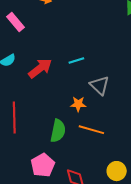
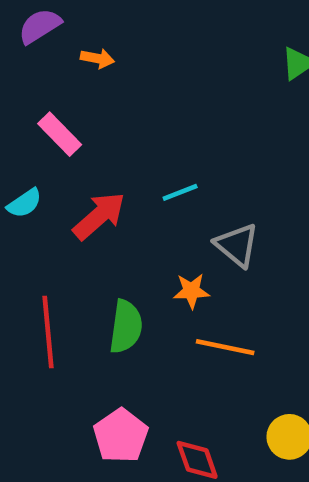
pink rectangle: (16, 22) -> (60, 134), moved
green semicircle: (58, 131) -> (126, 327), moved

